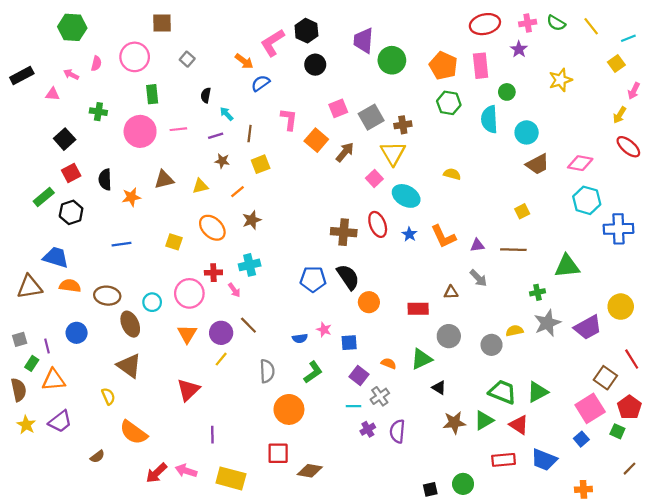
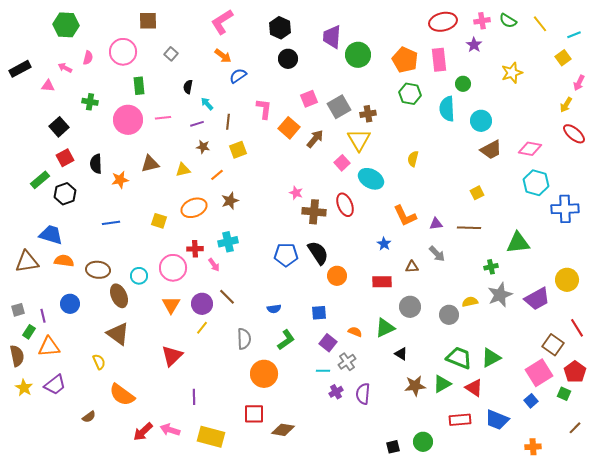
pink L-shape: (273, 43) -> (222, 22), moved
yellow semicircle: (452, 174) -> (413, 159), turned -91
orange ellipse: (212, 228) -> (194, 208), turned -65
blue star: (409, 234) -> (384, 244), moved
pink star: (324, 330) -> (296, 193), moved

